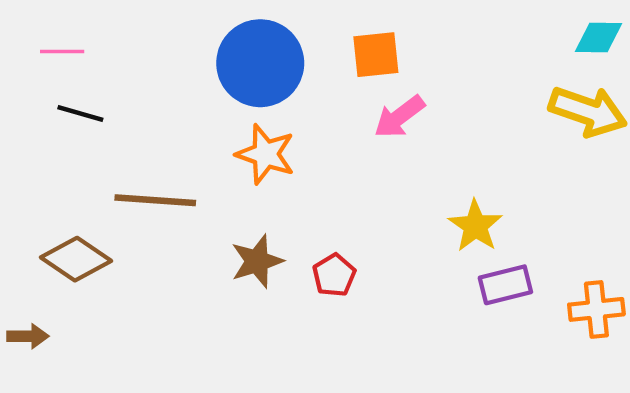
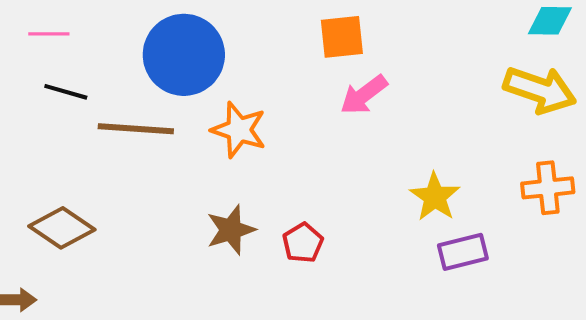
blue circle: (260, 63) -> (184, 55), moved
brown line: (155, 200) -> (136, 129), moved
orange cross: (596, 309) -> (548, 188), moved

